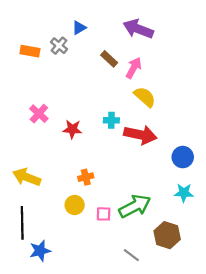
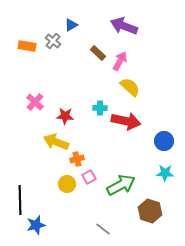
yellow arrow: (27, 177) -> (56, 142), moved
pink square: (104, 214) -> (89, 177), moved, turned -32
gray line: (131, 255) -> (103, 229), moved

